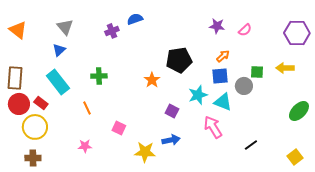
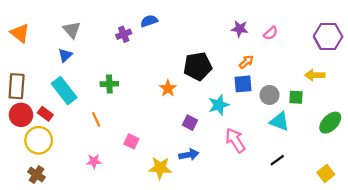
green square: (257, 72) -> (296, 97), moved
cyan triangle: (223, 102) -> (279, 121), moved
brown cross: (33, 158) -> (36, 175), turned 35

